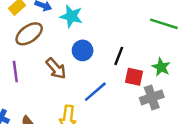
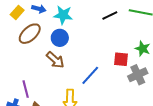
blue circle: (83, 50) -> (60, 38), moved
black line: (119, 56) -> (110, 15), moved, turned 49
purple line: (15, 72) -> (26, 89), moved

